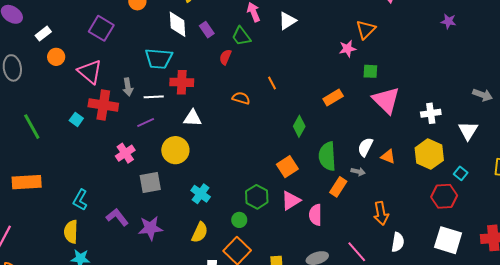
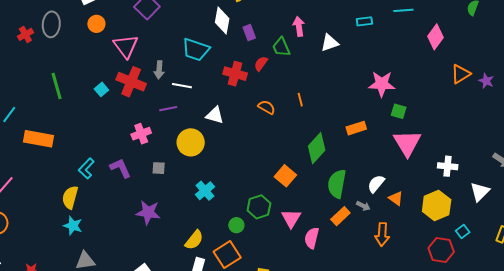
orange triangle: (366, 30) -> (461, 74), moved
pink star: (348, 49) -> (382, 84), size x1.5
red cross: (182, 82) -> (235, 74), moved
green diamond: (299, 126) -> (317, 148), size x1.4
orange square: (287, 167) -> (285, 176), moved, turned -30
gray square: (150, 183) -> (159, 168), size x0.6
pink triangle: (291, 201) -> (291, 218), turned -40
orange arrow: (381, 213) -> (382, 234), moved
purple L-shape: (117, 217) -> (120, 168), moved
yellow semicircle: (200, 232) -> (194, 240), moved

